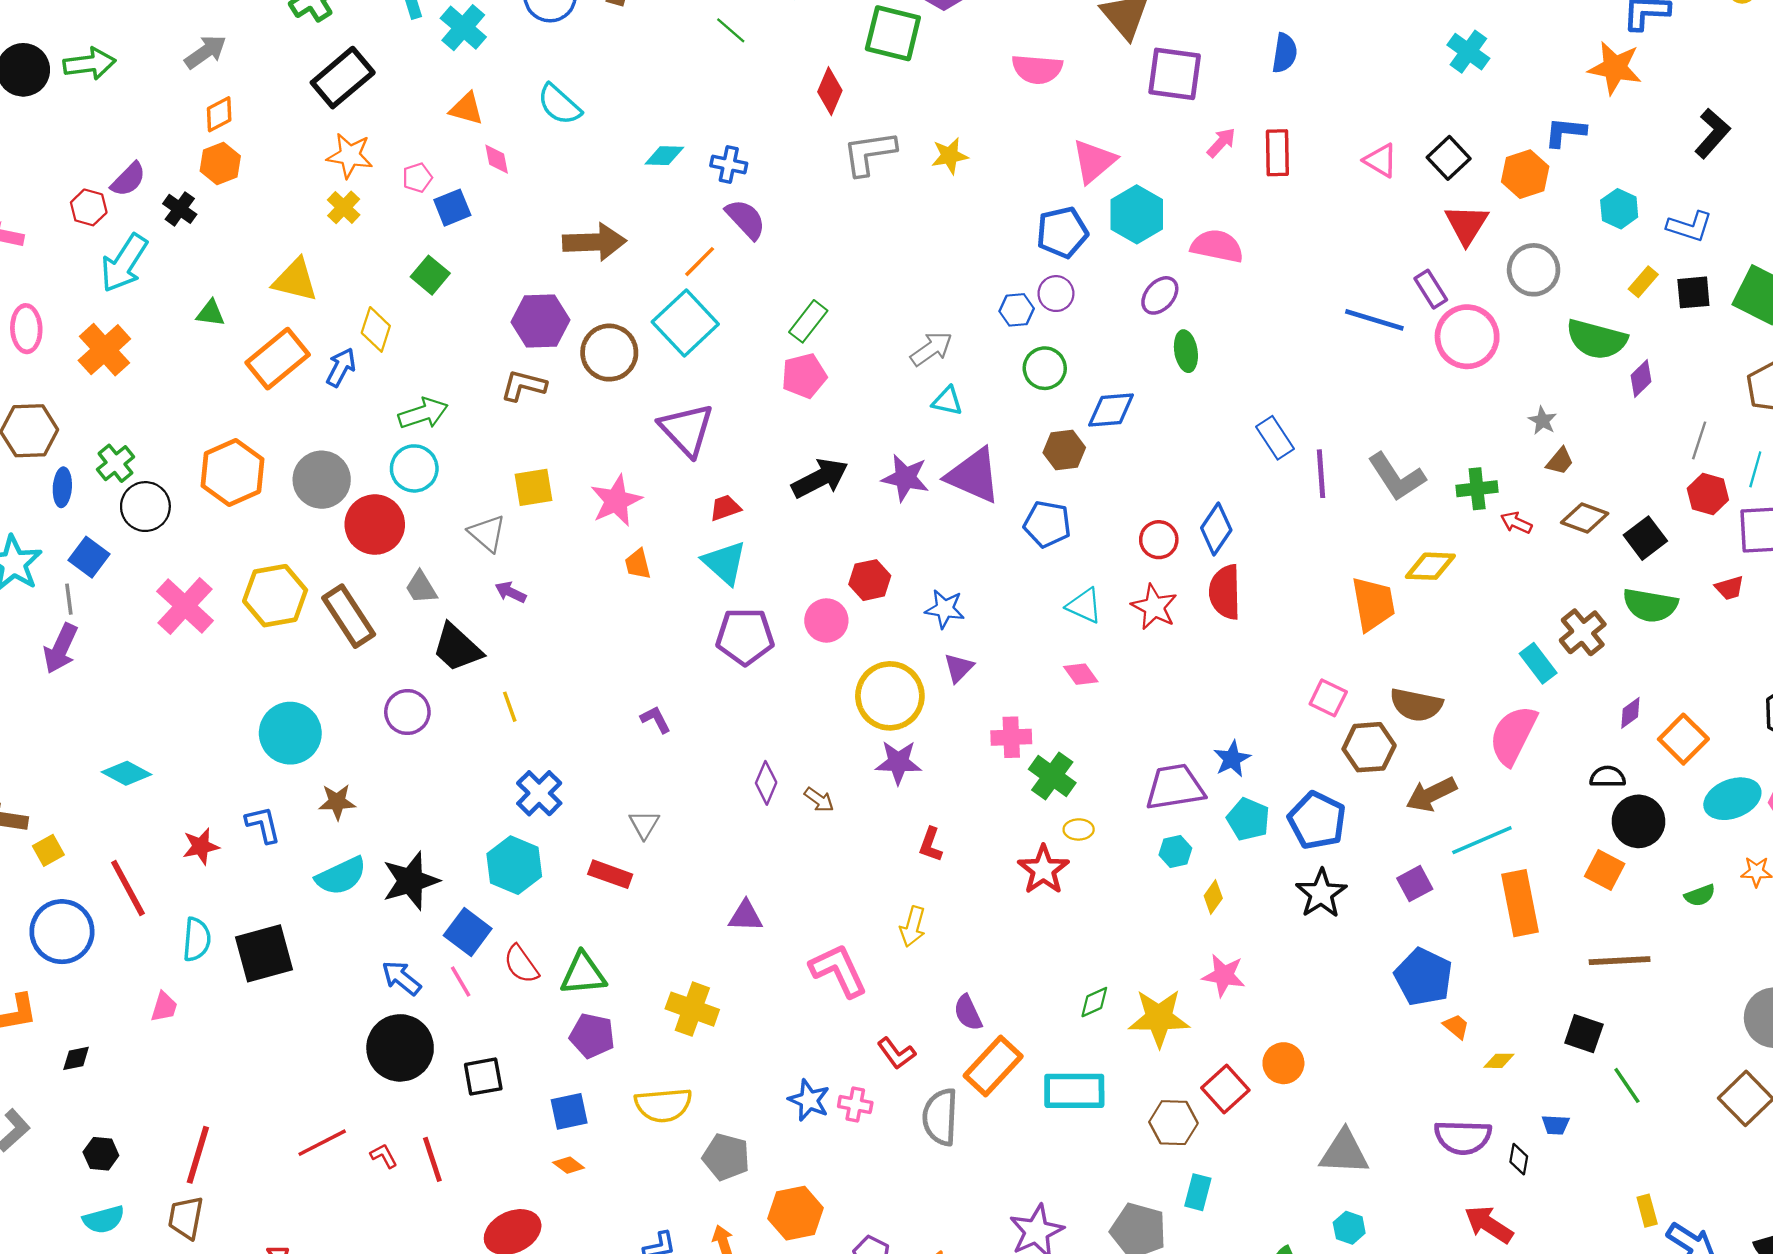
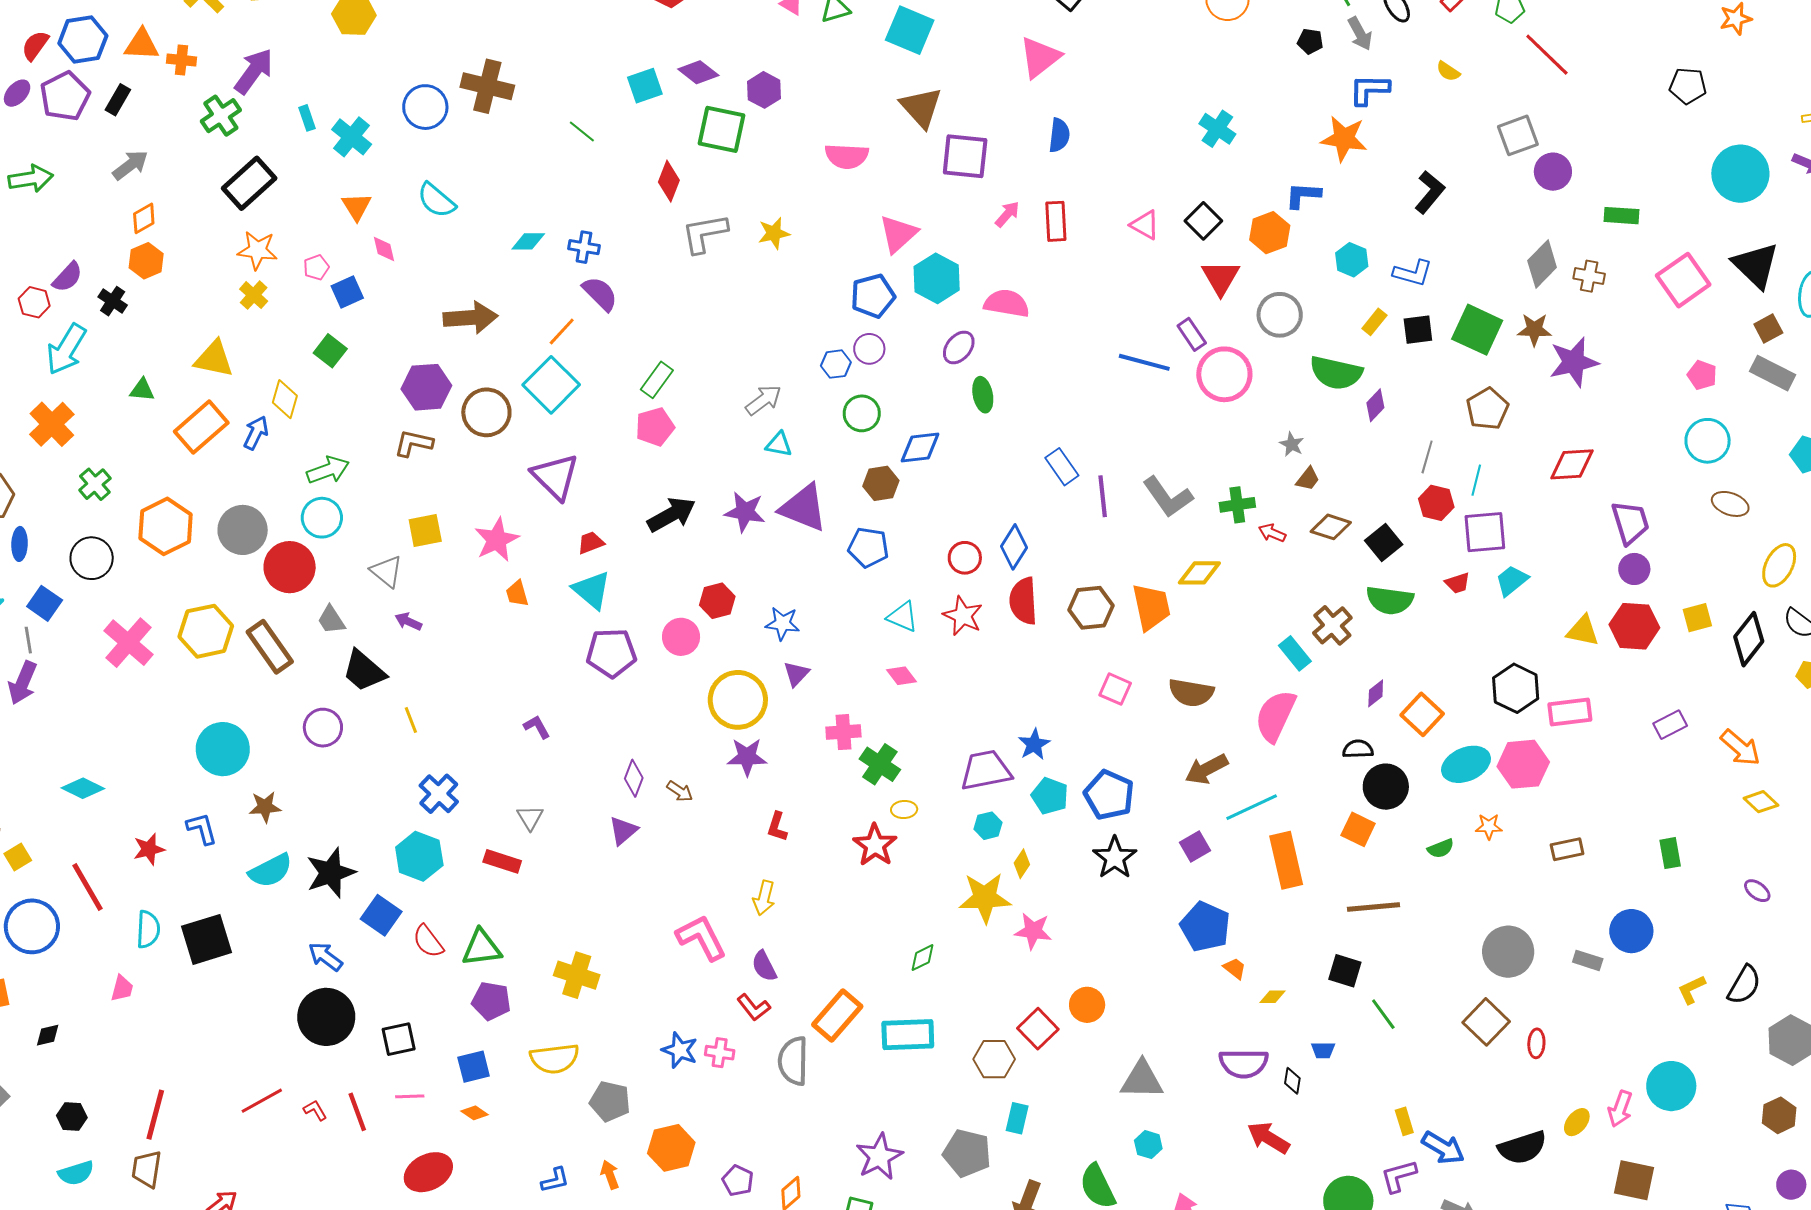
orange triangle: (466, 109) -> (357, 207), turned 44
green cross: (115, 463) -> (95, 484), moved
brown hexagon: (1369, 747) -> (1091, 608), moved
purple triangle: (746, 916) -> (623, 831), moved, turned -40
pink line: (461, 981) -> (410, 1096), moved, turned -60
purple semicircle: (968, 1013) -> (764, 966), moved
yellow star: (1159, 1018) -> (985, 898), moved

